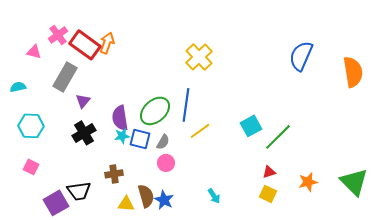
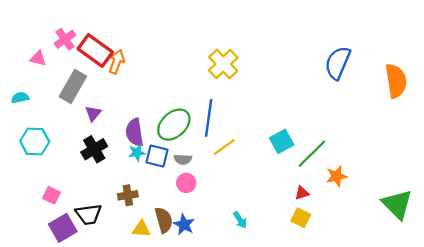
orange arrow: (107, 43) -> (117, 62), moved
gray semicircle: (163, 142) -> (183, 159), turned 63
pink square: (31, 167) -> (52, 195), moved
orange star: (308, 182) -> (337, 176), moved

